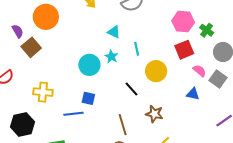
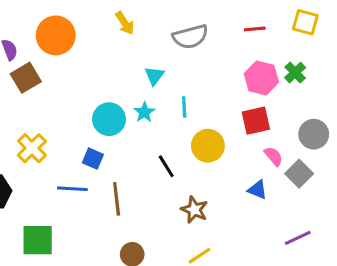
green cross: (207, 30) -> (295, 73), moved
cyan triangle: (114, 32) -> (154, 76), turned 32
yellow cross: (43, 92) -> (32, 148), turned 30
blue square: (88, 98) -> (93, 159), moved
brown line: (123, 125) -> (117, 199), moved

